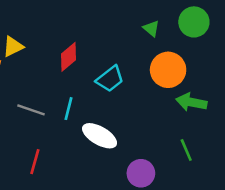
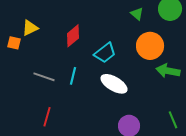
white ellipse: (100, 136) -> (114, 84), moved
green line: (186, 150) -> (173, 120), moved

